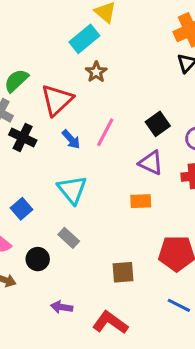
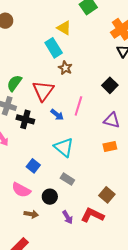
cyan rectangle: (84, 39) -> (54, 48), turned -72
black square: (158, 124) -> (110, 85), moved
brown square: (123, 272) -> (107, 195), turned -35
purple arrow: (62, 307) -> (68, 217), moved, turned -120
red L-shape: (110, 323) -> (92, 215), moved

